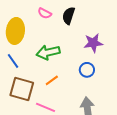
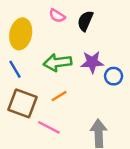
purple star: (93, 43) -> (92, 62), moved
blue circle: (87, 70) -> (114, 76), moved

